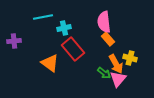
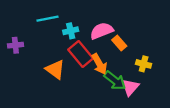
pink semicircle: (104, 22) -> (102, 31), moved, turned 75
orange arrow: (116, 64) -> (99, 64), moved
green arrow: (104, 73) -> (115, 81), size x1.5

